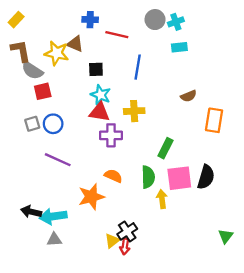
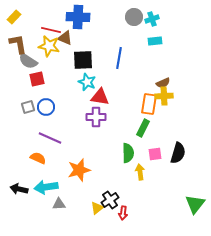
blue cross: (90, 20) -> (78, 17), size x1.6
red line: (117, 35) -> (51, 30), moved
black square: (96, 69) -> (83, 60), size x1.5
yellow cross: (134, 111) -> (164, 96), moved
red triangle: (99, 112) -> (100, 97), moved
orange rectangle: (214, 120) -> (149, 104), moved
orange semicircle: (113, 176) -> (38, 158), moved
pink square: (179, 178) -> (155, 154), size x0.6
black arrow: (31, 212) -> (19, 189), moved
green triangle: (226, 236) -> (195, 204), size x1.5
gray triangle: (54, 240) -> (59, 204), moved
red arrow: (125, 247) -> (123, 213), moved

